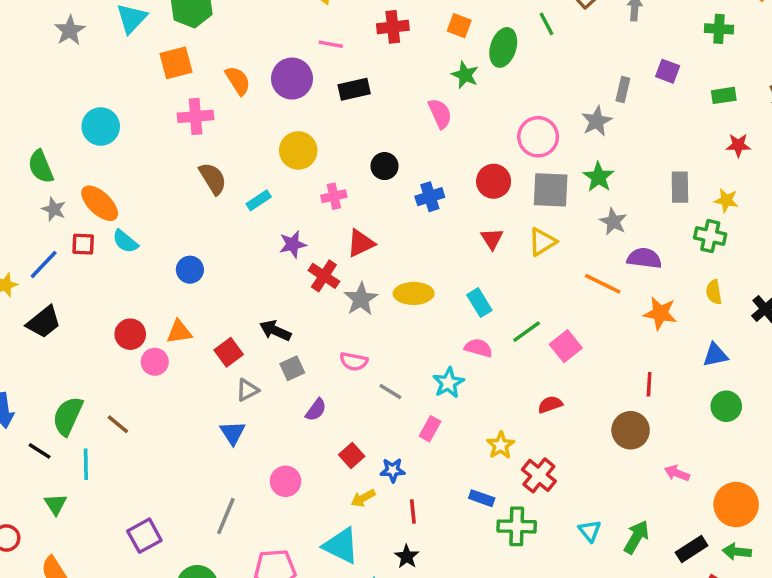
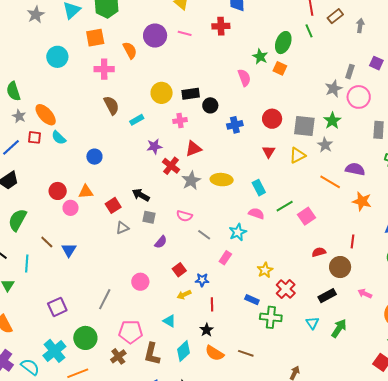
orange square: (459, 26) -> (280, 68), moved
purple circle: (292, 79) -> (155, 36), moved
black rectangle: (354, 89) -> (191, 94), moved
cyan circle: (101, 127) -> (57, 57), moved
pink circle: (538, 137) -> (359, 97), moved
gray star: (613, 222) -> (325, 145), moved
gray square: (292, 368) -> (149, 217), turned 32
red semicircle: (550, 405) -> (319, 252), moved
green semicircle: (68, 416) -> (17, 220), moved
blue triangle: (233, 433) -> (69, 250), moved
cyan triangle: (341, 546) -> (169, 321), size x0.6
black rectangle: (692, 549) -> (327, 296), moved

